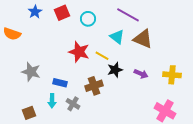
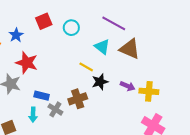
blue star: (35, 12) -> (16, 35), moved
red star: (79, 52) -> (27, 63), moved
yellow cross: (172, 75) -> (149, 91), moved
gray cross: (73, 104) -> (55, 109), moved

